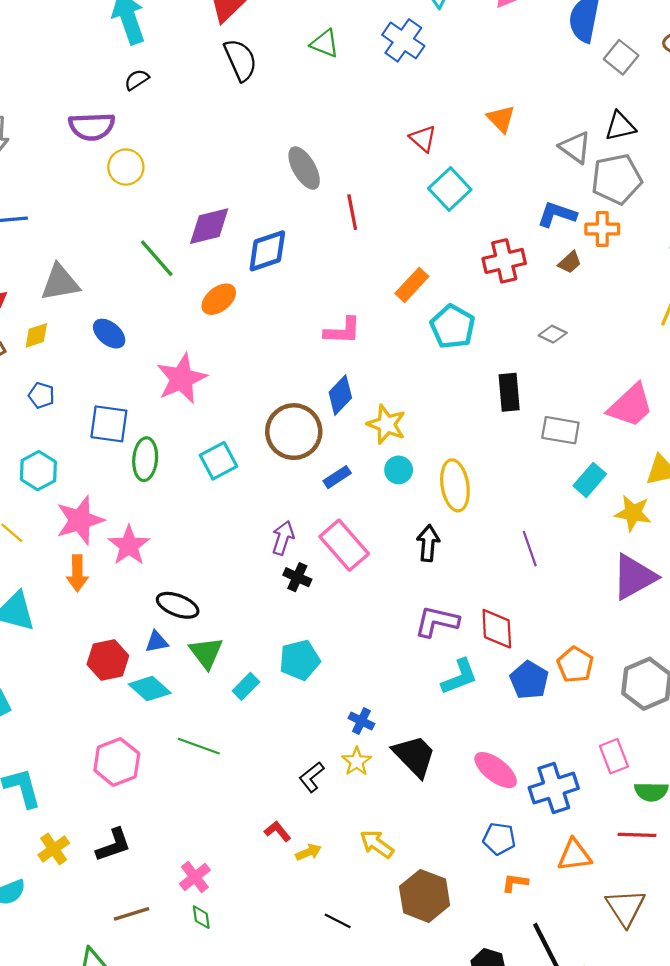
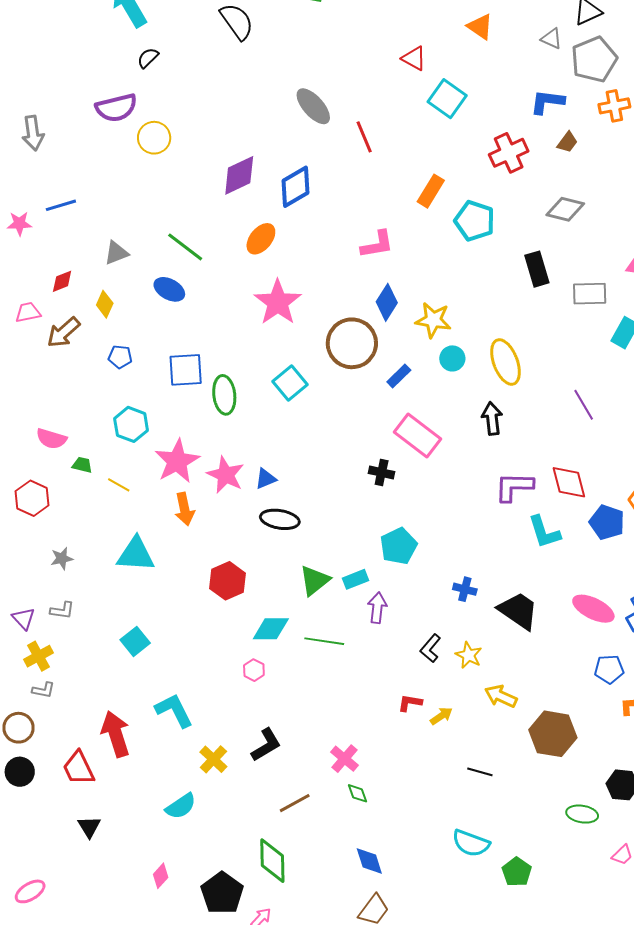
gray triangle: (575, 147) -> (551, 39), size x0.7
orange cross: (602, 229) -> (614, 106), moved
green line: (157, 258) -> (185, 247), moved
gray triangle: (60, 283) -> (116, 253), size x0.7
gray diamond: (553, 334) -> (565, 209), size x1.5
yellow diamond: (36, 335) -> (105, 304), turned -36
pink star: (182, 379) -> (278, 302), moved
purple arrow: (283, 538) -> (377, 608), moved
blue triangle: (157, 642) -> (266, 479), moved
green triangle: (206, 653) -> (315, 580), moved, turned 40
cyan L-shape: (459, 677) -> (544, 532), turned 105
cyan rectangle: (246, 686) -> (355, 579), turned 35
cyan diamond: (150, 689) -> (271, 629), moved, turned -30
yellow star: (357, 761) -> (469, 655), moved
pink hexagon: (117, 762) -> (254, 670), size x0.5
red L-shape: (278, 831) -> (410, 703), turned -30

